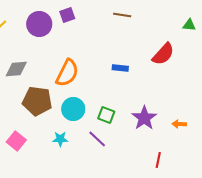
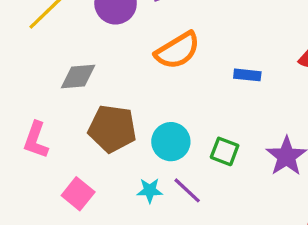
orange semicircle: (67, 73) -> (177, 50), moved, turned 32
purple line: (97, 139) -> (187, 190), moved

